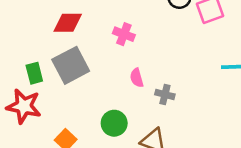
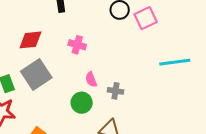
green circle: (114, 123) -> (82, 103), moved

